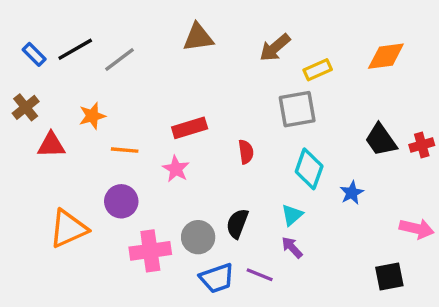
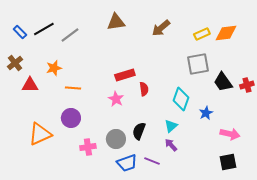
yellow rectangle: (318, 70) -> (202, 34), moved
gray square: (297, 109) -> (198, 64), moved
red rectangle: (190, 128) -> (125, 75), moved
pink star: (176, 169) -> (116, 99), moved
pink arrow: (417, 229) -> (230, 134), moved
pink cross: (150, 251) -> (88, 147), size x0.7

